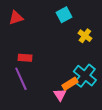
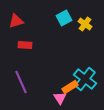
yellow cross: (85, 36) -> (85, 24), moved
red rectangle: (25, 58) -> (25, 45), moved

